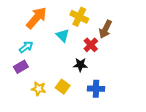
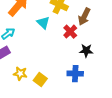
black star: (80, 65) -> (86, 51), moved
yellow square: (63, 87) -> (40, 80), moved

